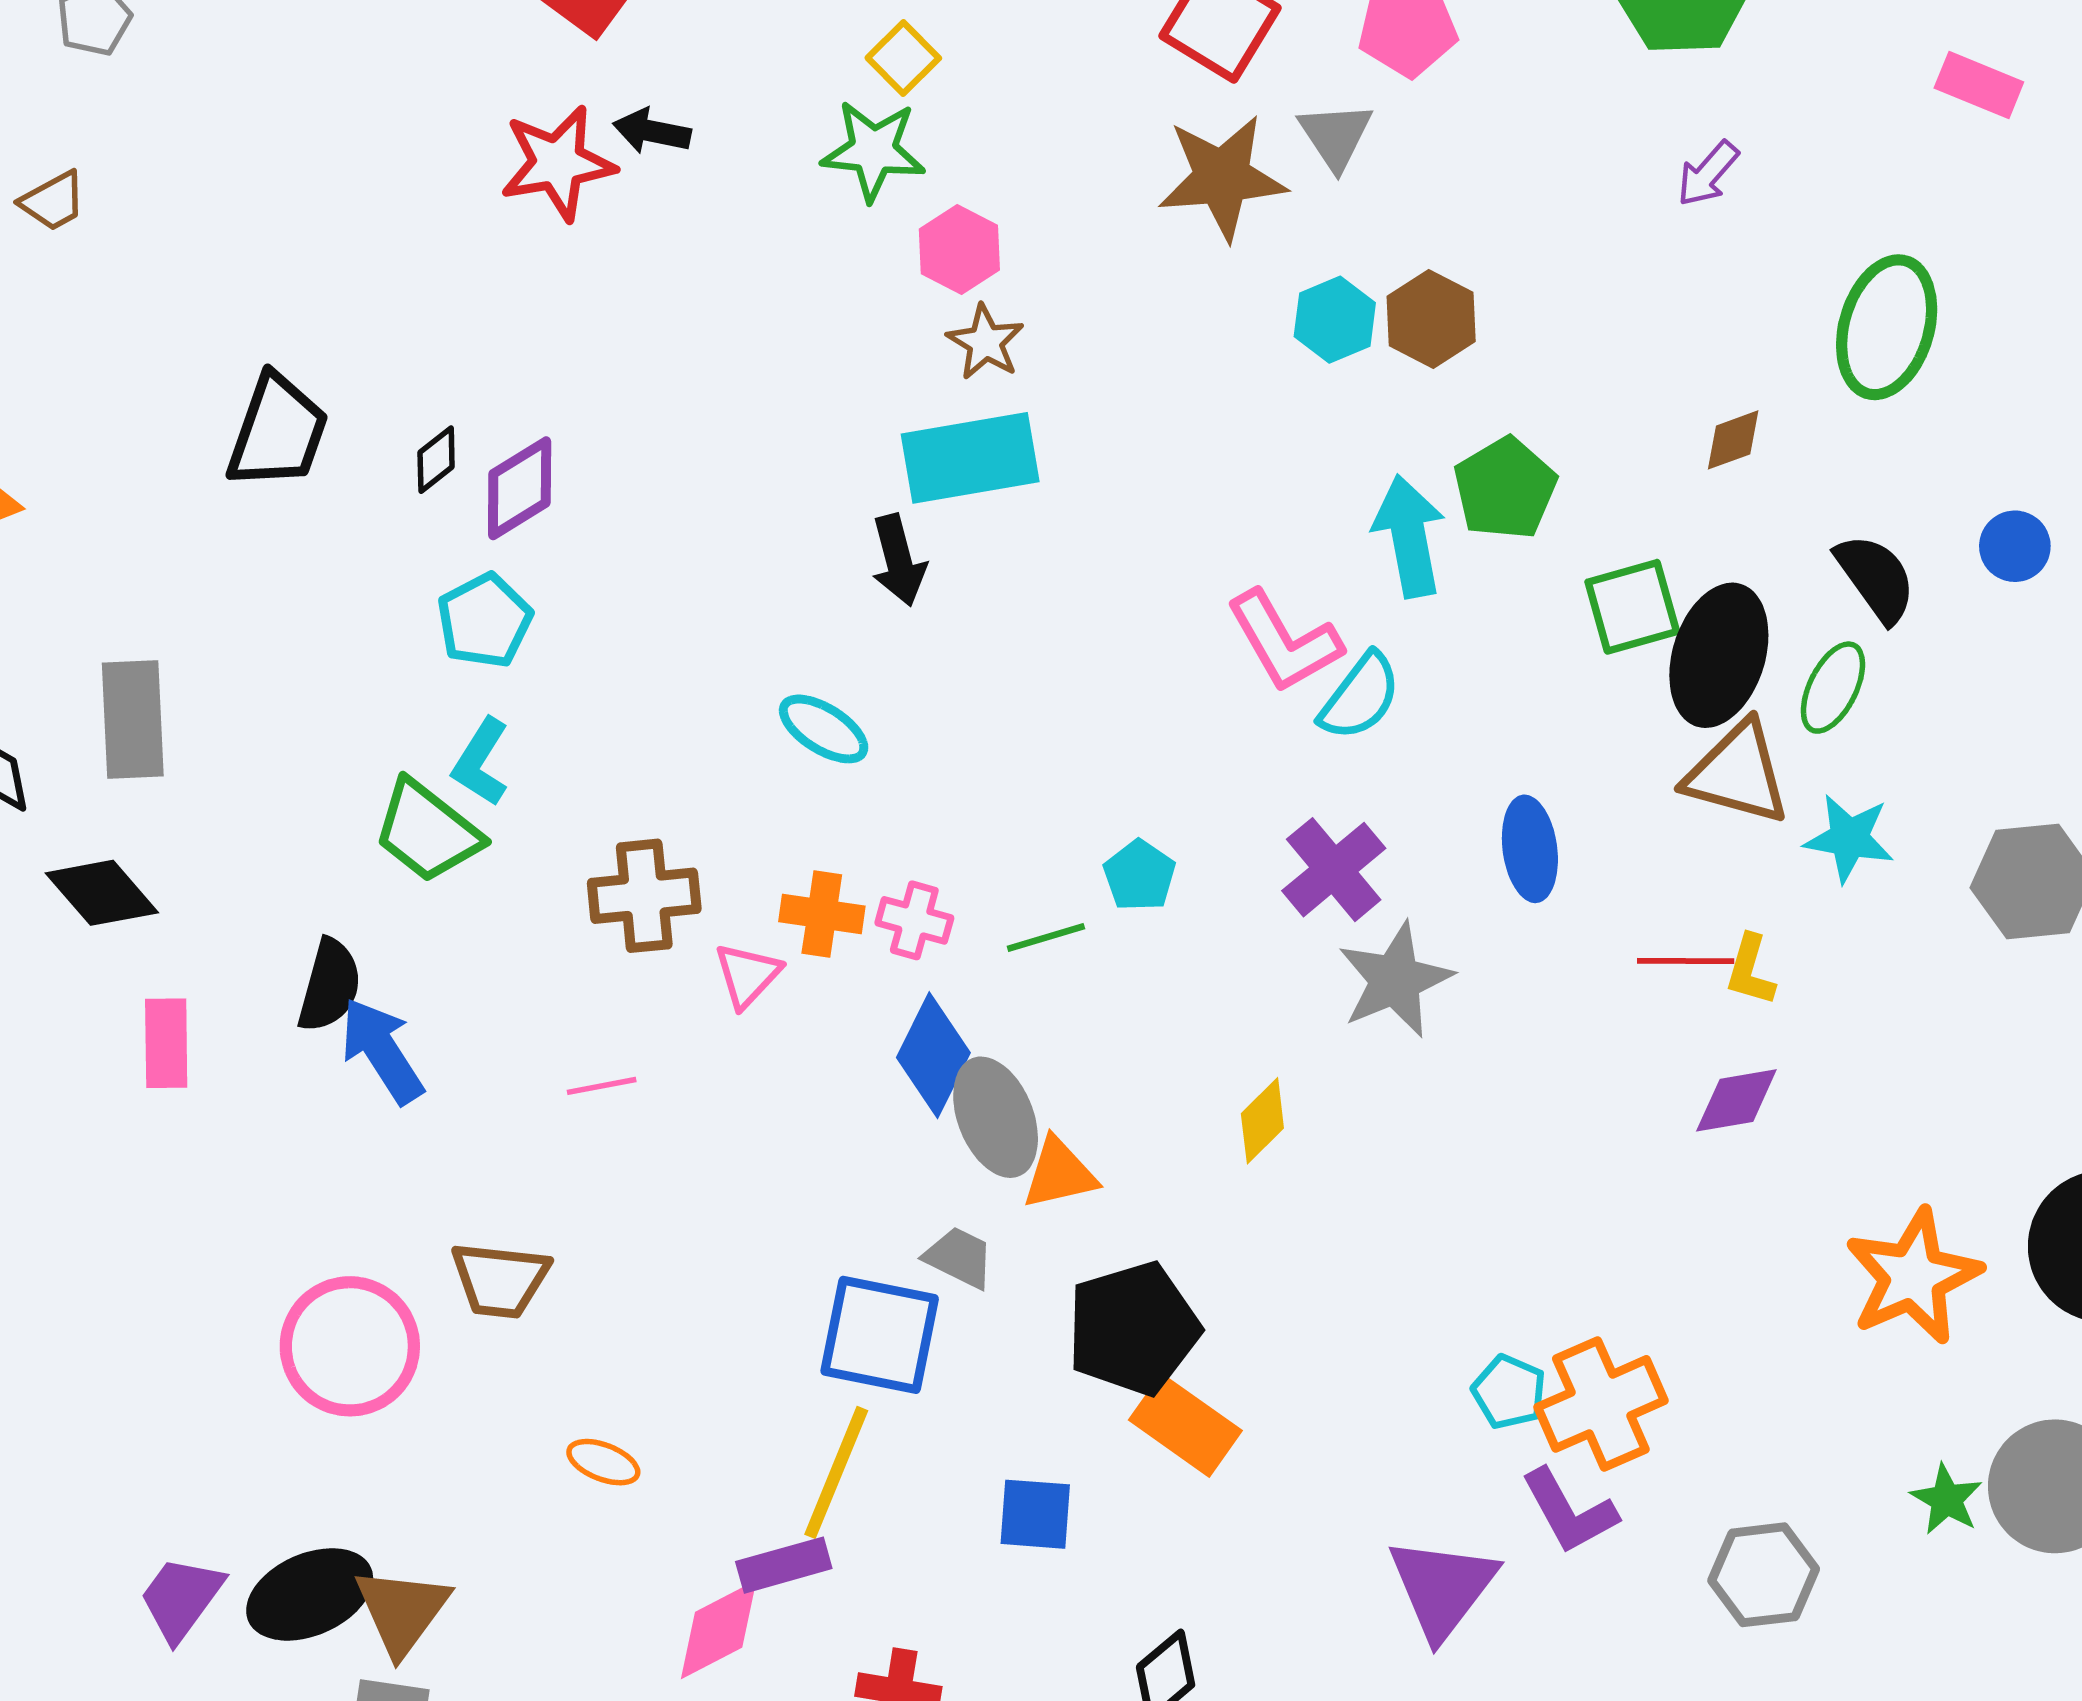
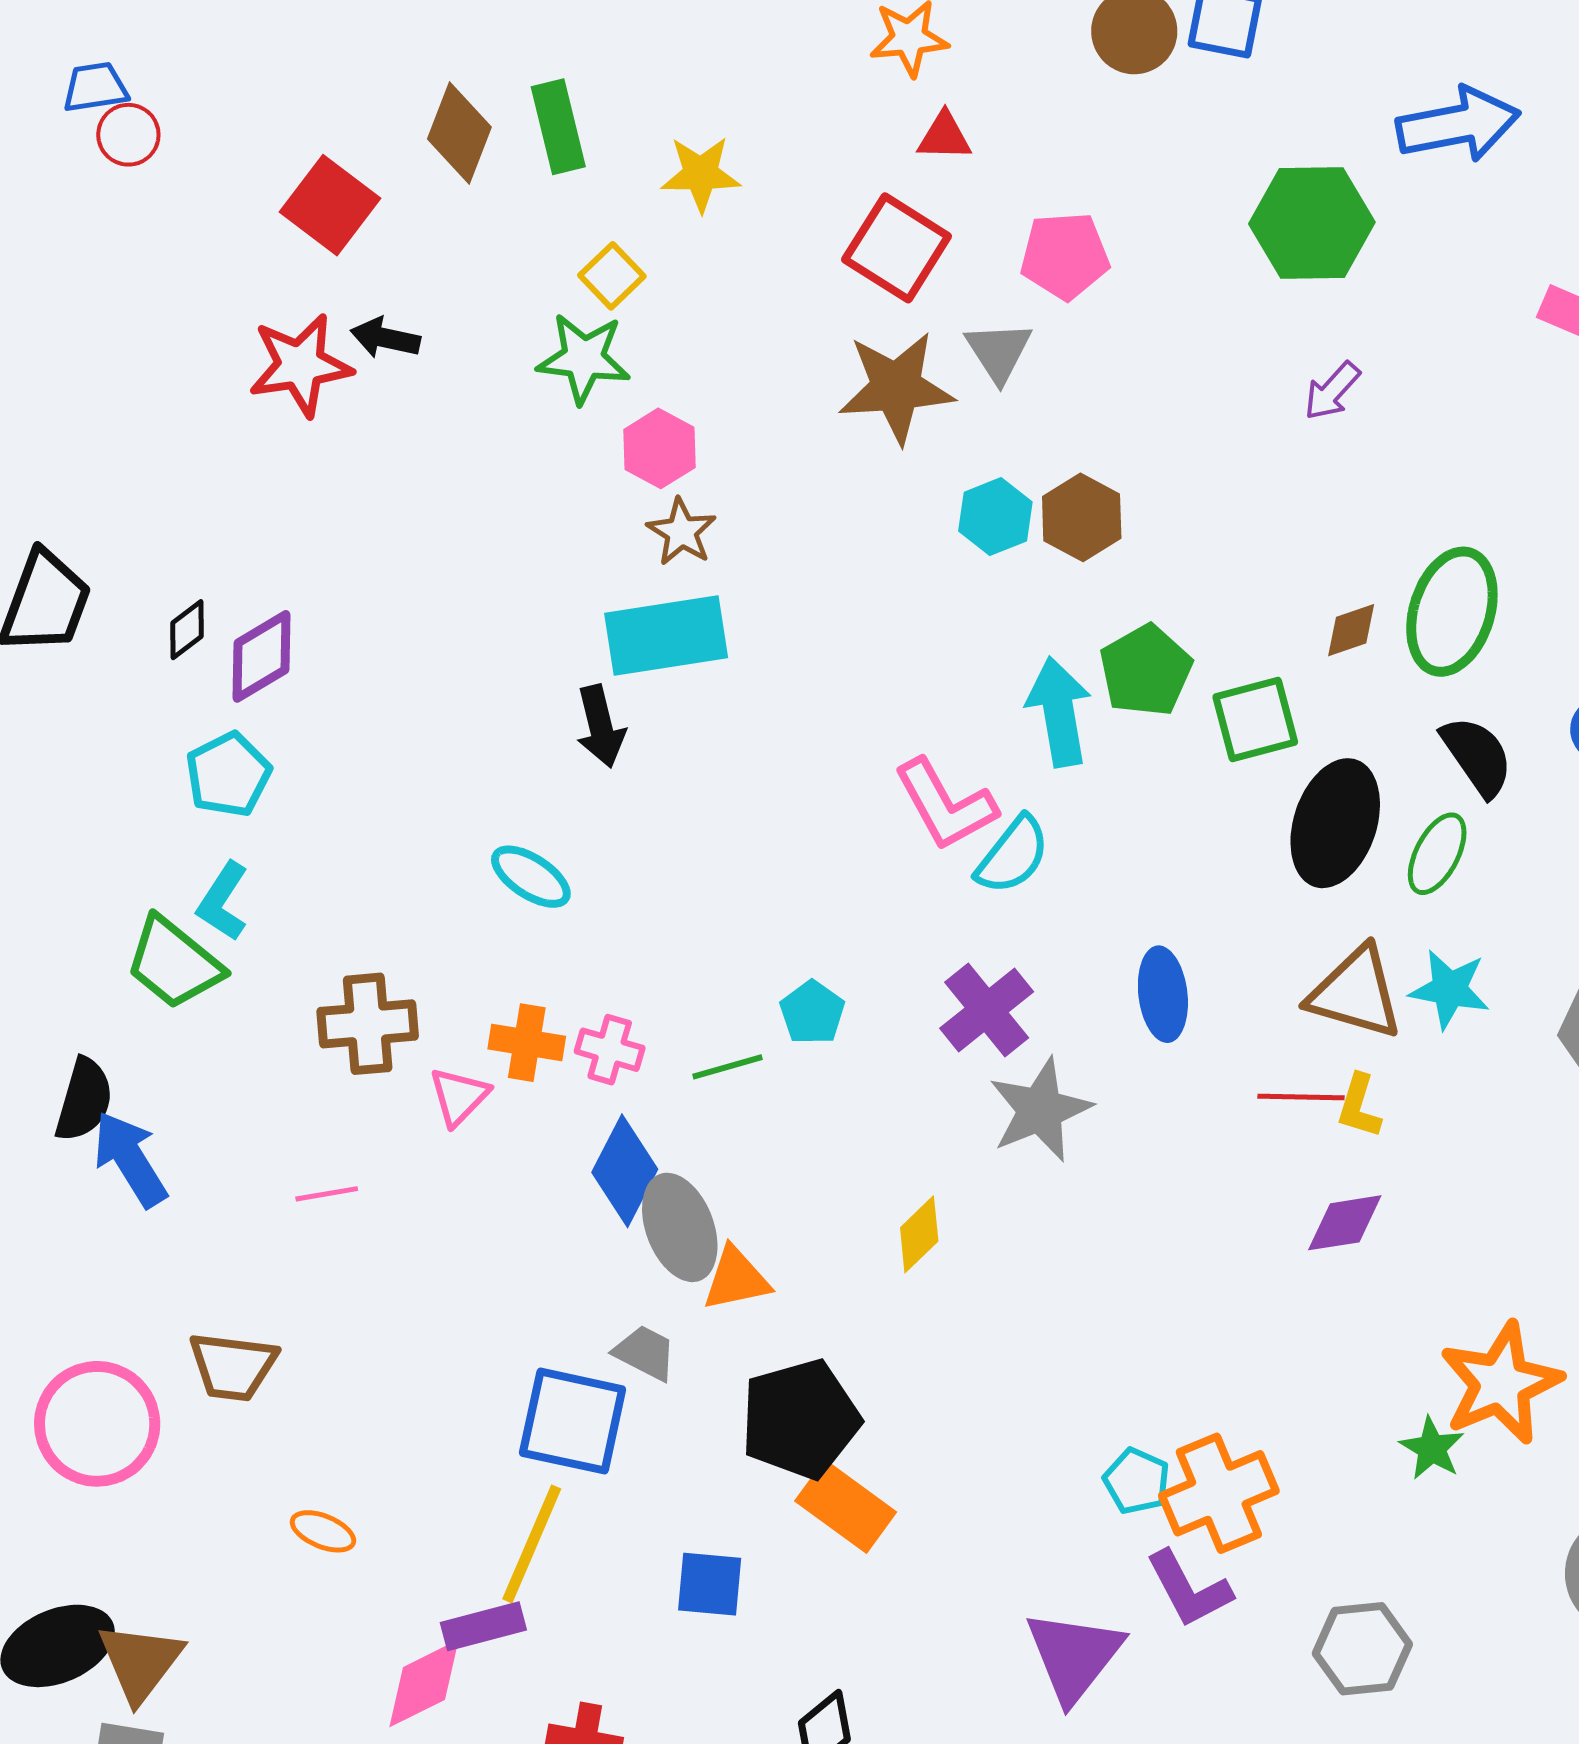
green ellipse: (1887, 327) -> (1452, 612), moved
green square: (1632, 607) -> (1255, 719), moved
brown triangle: (1737, 773) -> (1356, 993), moved
green star: (1946, 1499) -> (1432, 1448), moved

